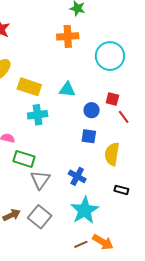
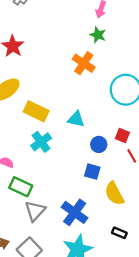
orange cross: (68, 36) -> (84, 63), turned 30
cyan cross: (38, 115) -> (41, 142), turned -36
yellow semicircle: (112, 154) -> (114, 194), turned -45
blue cross: (77, 176) -> (75, 212), size x1.4

